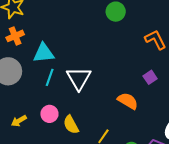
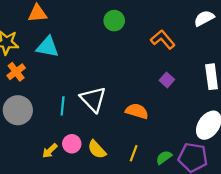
cyan triangle: (44, 53) -> (47, 47), moved, turned 30
orange semicircle: (128, 101) -> (137, 111), moved
yellow arrow: (19, 121) -> (50, 151), moved

